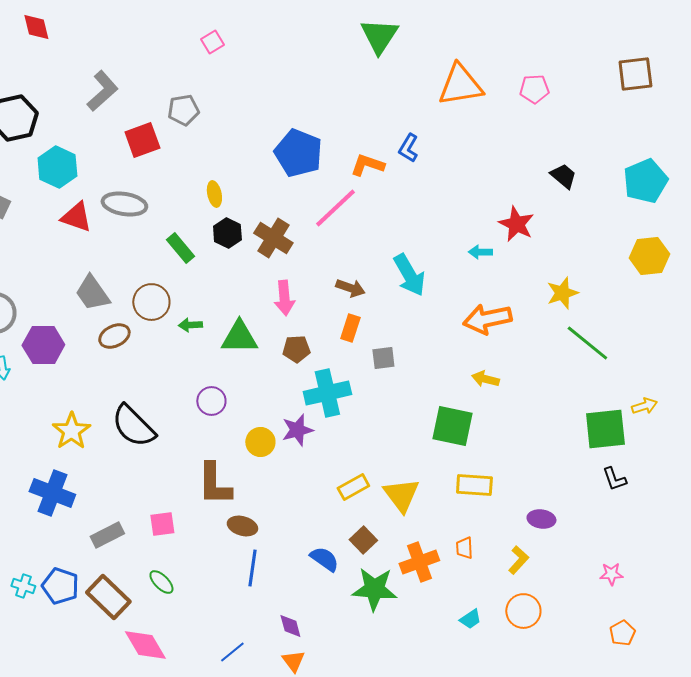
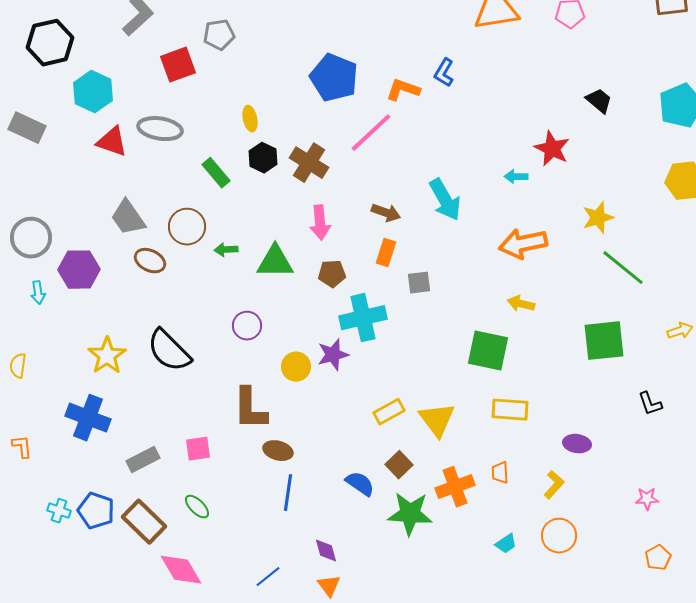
brown ellipse: (114, 336) -> (150, 261), turned 52
green square: (605, 429) -> (604, 341), moved

